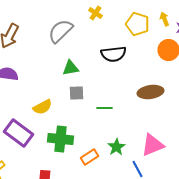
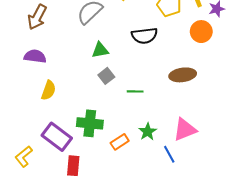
gray square: (76, 93) -> (106, 76), turned -35
yellow semicircle: (42, 107) -> (48, 90), moved, turned -42
purple rectangle: (18, 133) -> (57, 137), moved

